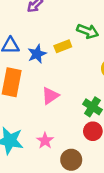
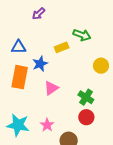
blue star: (37, 54) -> (40, 64), moved

